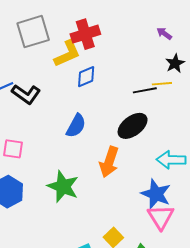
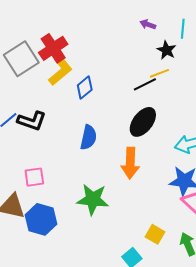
red cross: (85, 34) -> (53, 48), moved

